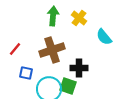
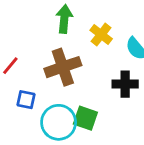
yellow cross: (79, 18) -> (101, 35), moved
black cross: (79, 68) -> (125, 84), moved

